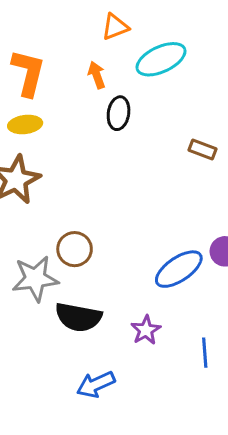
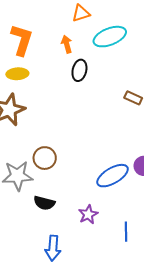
black semicircle: (78, 317) -> (44, 203), size x0.7
blue arrow: (96, 384) -> (53, 248), turned -65

